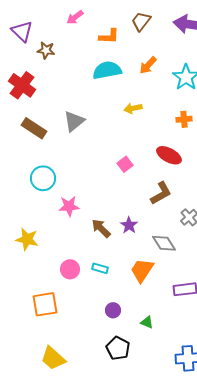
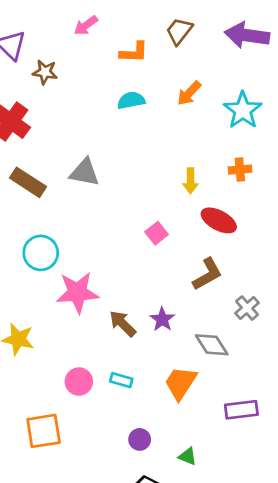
cyan semicircle: (107, 70) -> (131, 100), size x0.7
yellow arrow: (133, 108) -> (190, 181), moved, turned -78
gray triangle: (74, 121) -> (85, 172), turned 50
pink star: (69, 206) -> (77, 292), size x1.4

